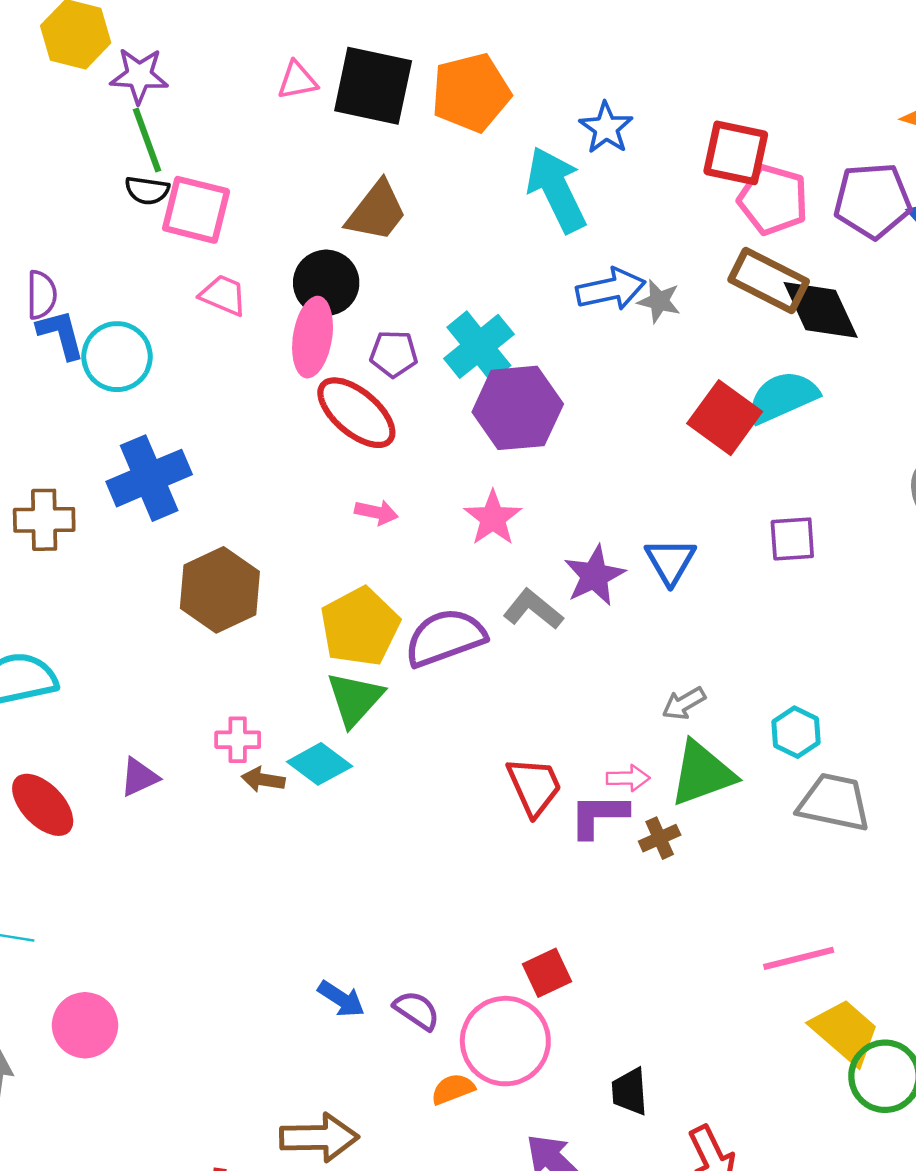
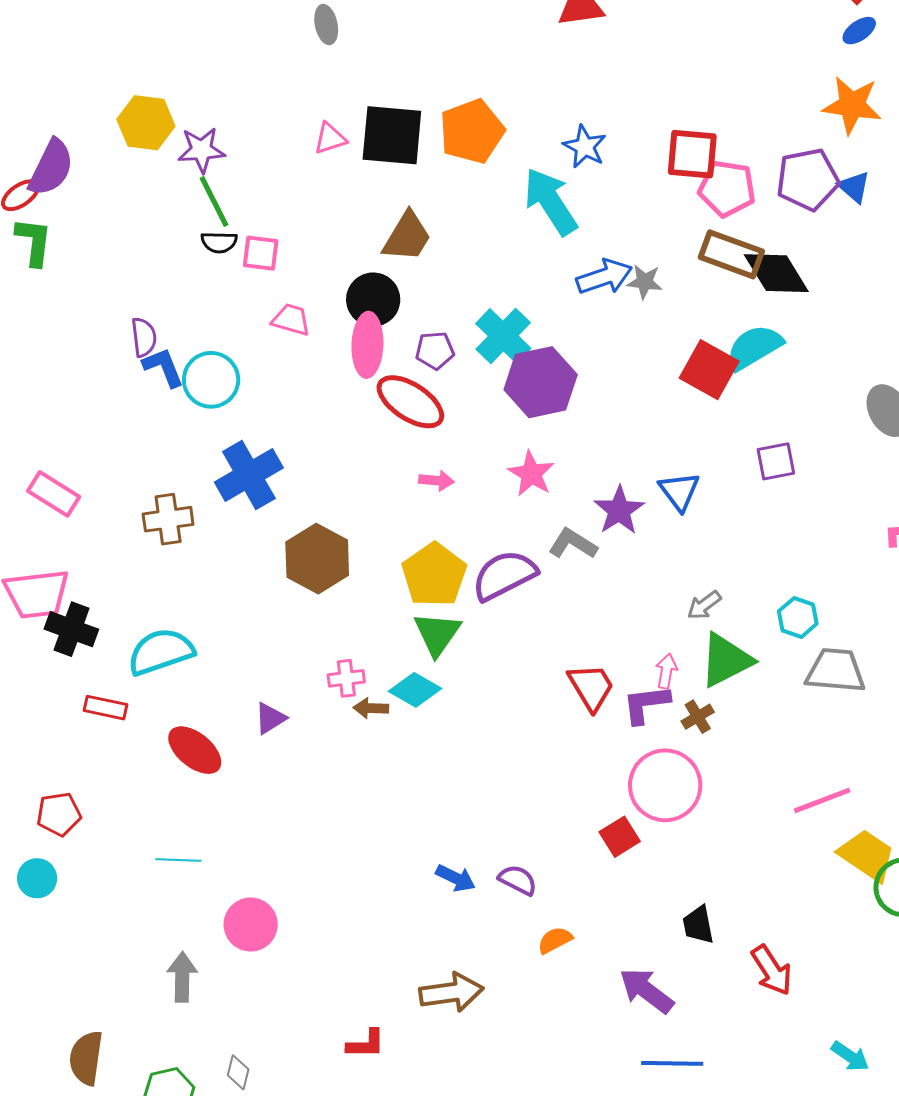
pink square: (196, 210) -> (261, 253), size x0.7
pink arrow: (628, 778) -> (666, 671), turned -72
pink circle: (505, 1041) -> (665, 785), moved

